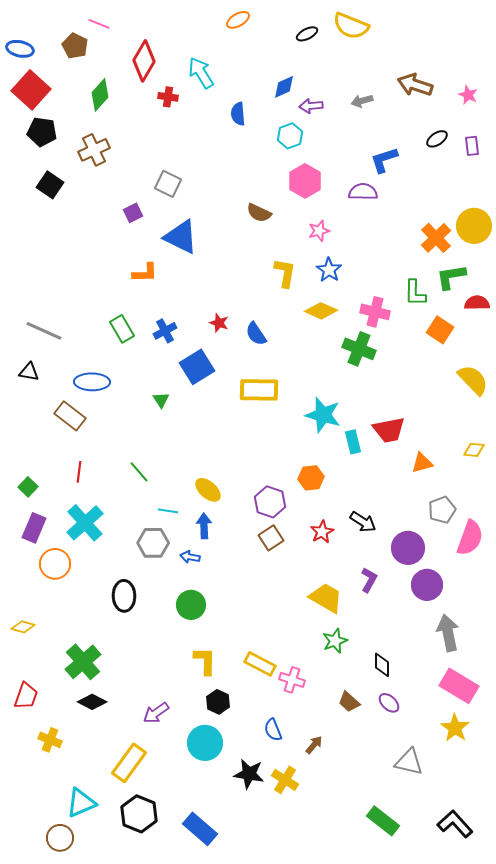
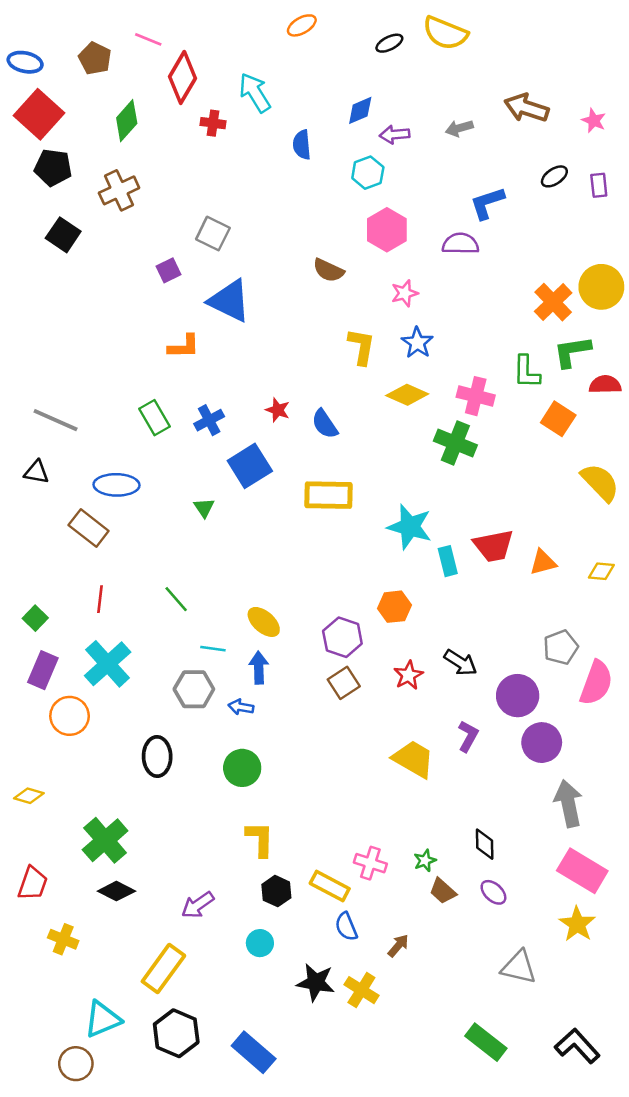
pink line: (99, 24) -> (148, 39), moved
orange triangle: (422, 463) -> (543, 562), moved
green star: (335, 641) -> (425, 861), moved, size x0.7
yellow rectangle: (260, 664) -> (330, 886), moved
cyan circle: (205, 743) -> (260, 943), size x0.6

